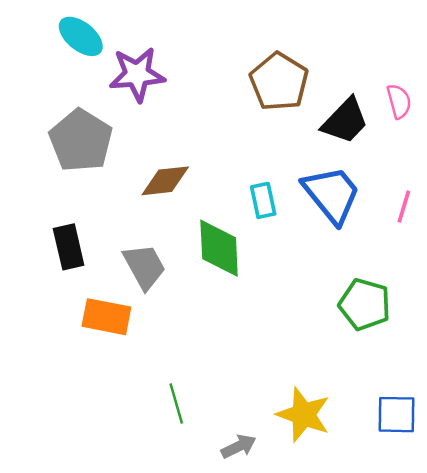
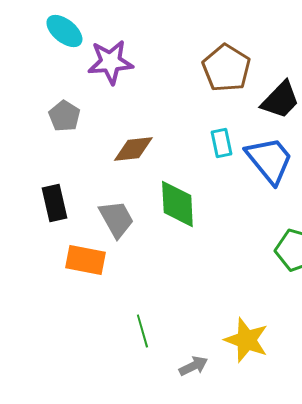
gray pentagon: (81, 140) -> (64, 116), size x0.6
cyan rectangle: (263, 200) -> (221, 143), moved

